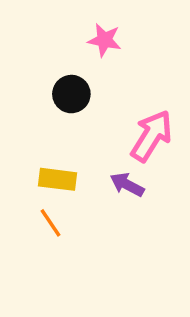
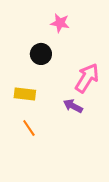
yellow rectangle: (57, 179) -> (25, 94), moved

